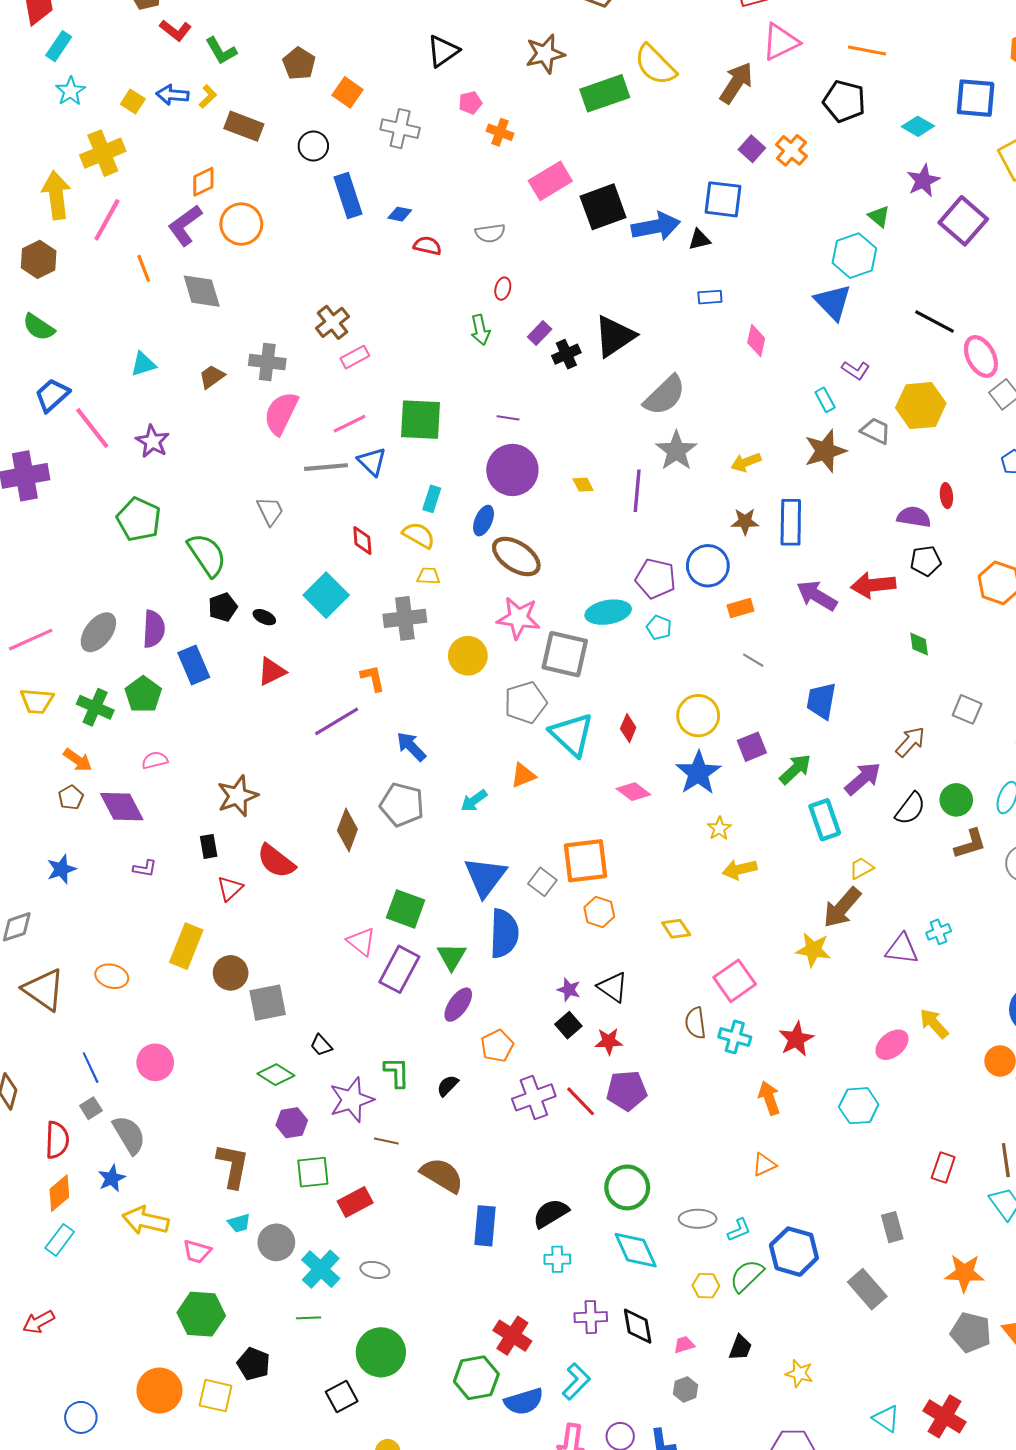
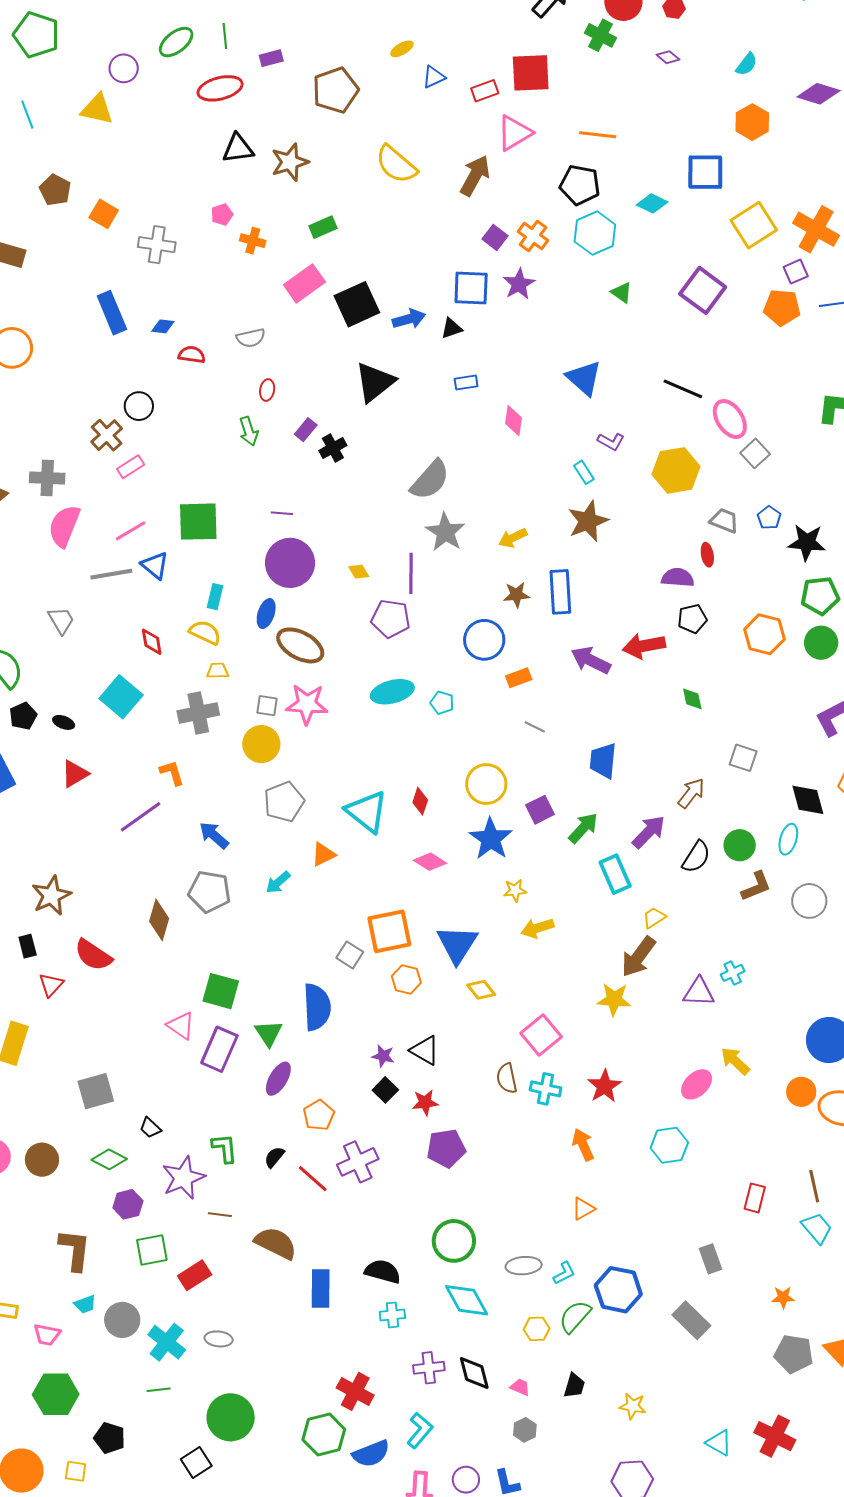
black triangle: (443, 51) -> (238, 148), moved, turned 32
green rectangle: (605, 93) -> (323, 227), moved, size x0.6
black circle: (313, 146) -> (139, 406), moved
purple star: (923, 181) -> (519, 284), moved
blue arrow: (656, 226) -> (409, 319), size x0.7
cyan hexagon: (854, 256) -> (595, 233), moved
black triangle: (615, 336) -> (375, 382), moved
gray trapezoid: (876, 431) -> (724, 521), moved
purple pentagon: (656, 578) -> (391, 619), moved
gray square: (565, 654) -> (267, 706), moved, size x0.5
gray pentagon: (525, 702) -> (284, 802), moved
yellow star: (719, 828) -> (515, 890), turned 30
blue triangle: (485, 877) -> (457, 944), moved
brown circle: (231, 973) -> (42, 1160), moved
red line: (581, 1101) -> (313, 1179), moved
black semicircle: (551, 1213) -> (383, 1271), turned 51
orange star: (964, 1273) -> (783, 1297), size x0.6
pink trapezoid: (684, 1345) -> (520, 1387), turned 45
yellow square: (216, 1396) -> (76, 1471), size x0.7

